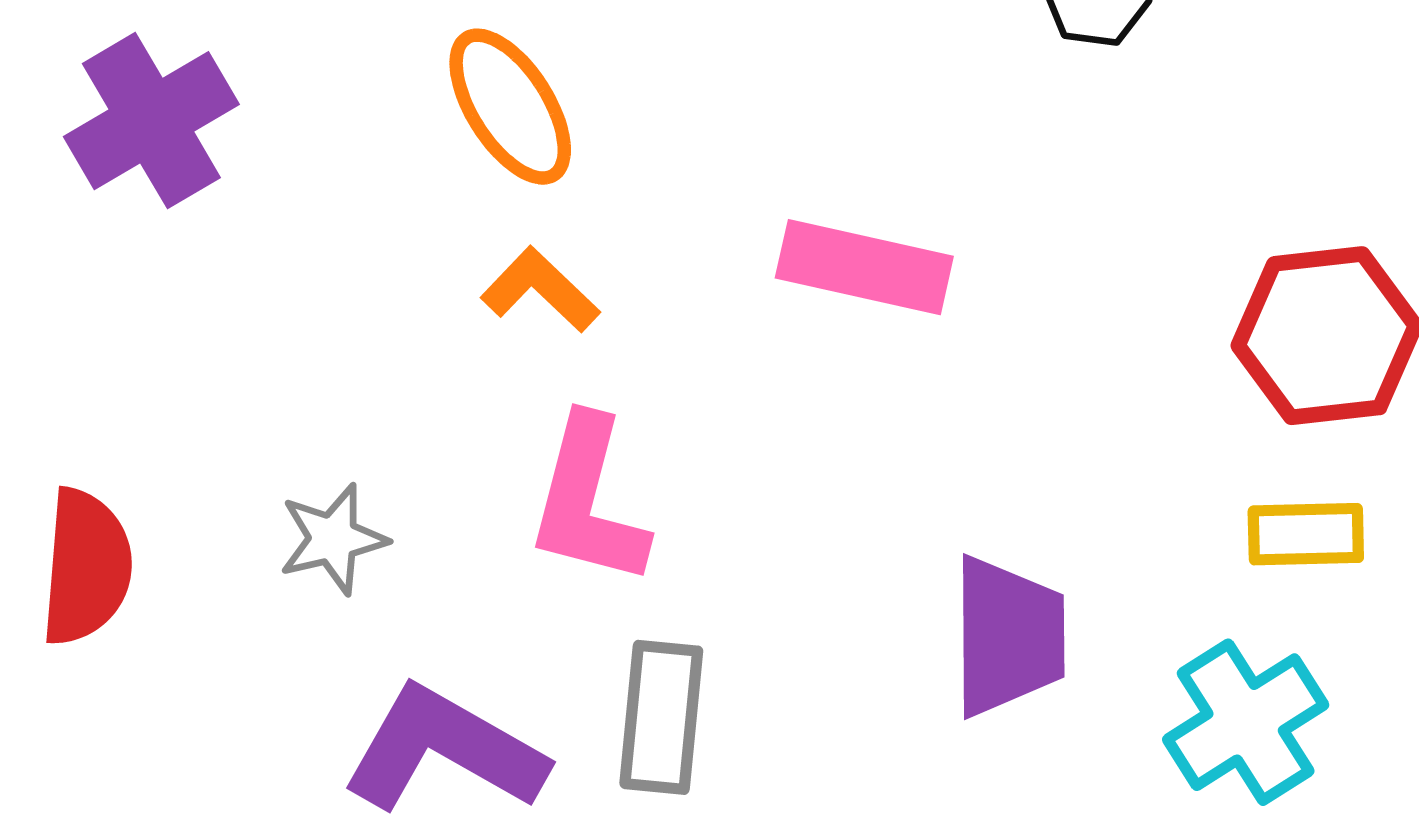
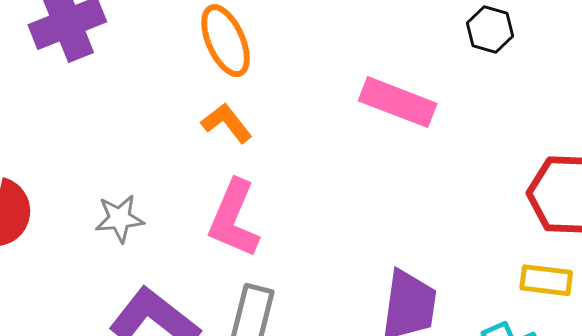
pink rectangle: (864, 267) -> (398, 102), moved

